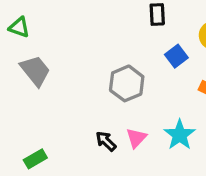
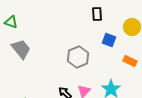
blue square: (176, 56) -> (109, 40), turned -32

